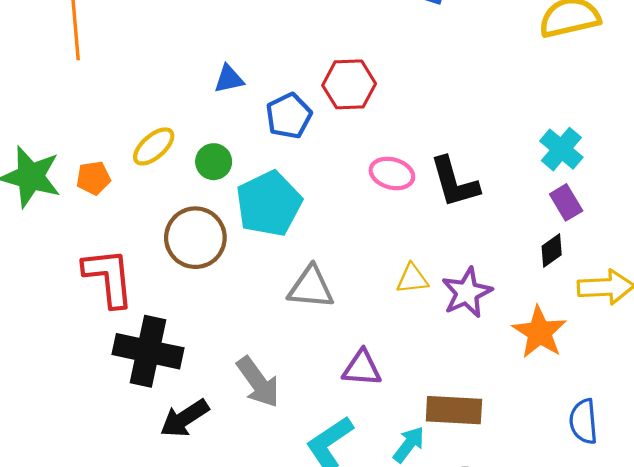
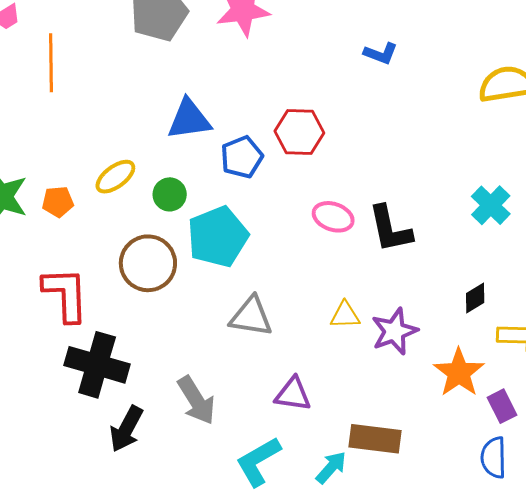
blue triangle: (229, 79) -> (189, 119), size x1.6
purple rectangle: (566, 202) -> (502, 406), moved
black arrow: (185, 418) -> (126, 429), turned -33

